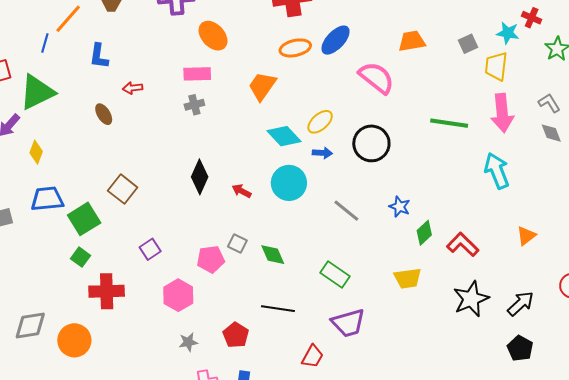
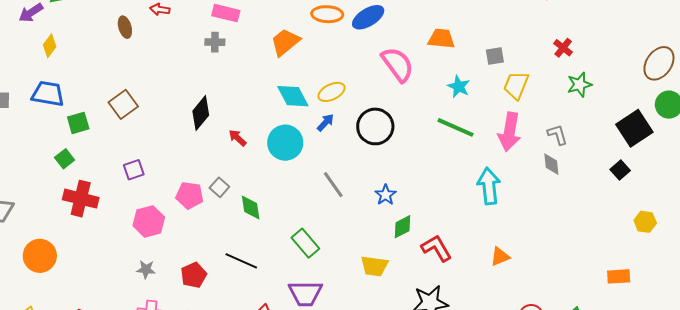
cyan star: (508, 33) -> (459, 87), moved
blue arrow: (322, 153) -> (325, 123), turned -66
green square: (84, 219) -> (78, 123), size x0.7
orange circle: (74, 340) -> (40, 256), moved

